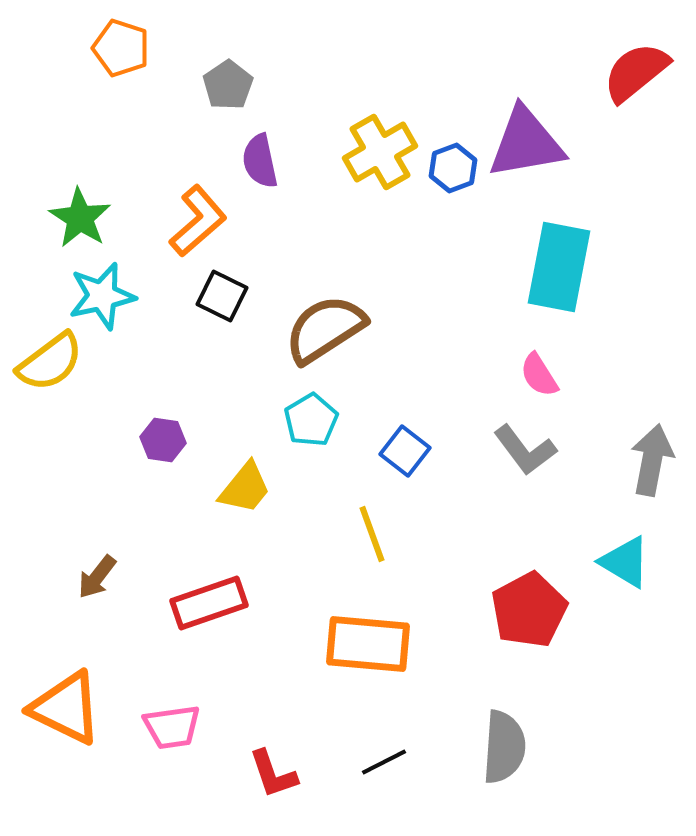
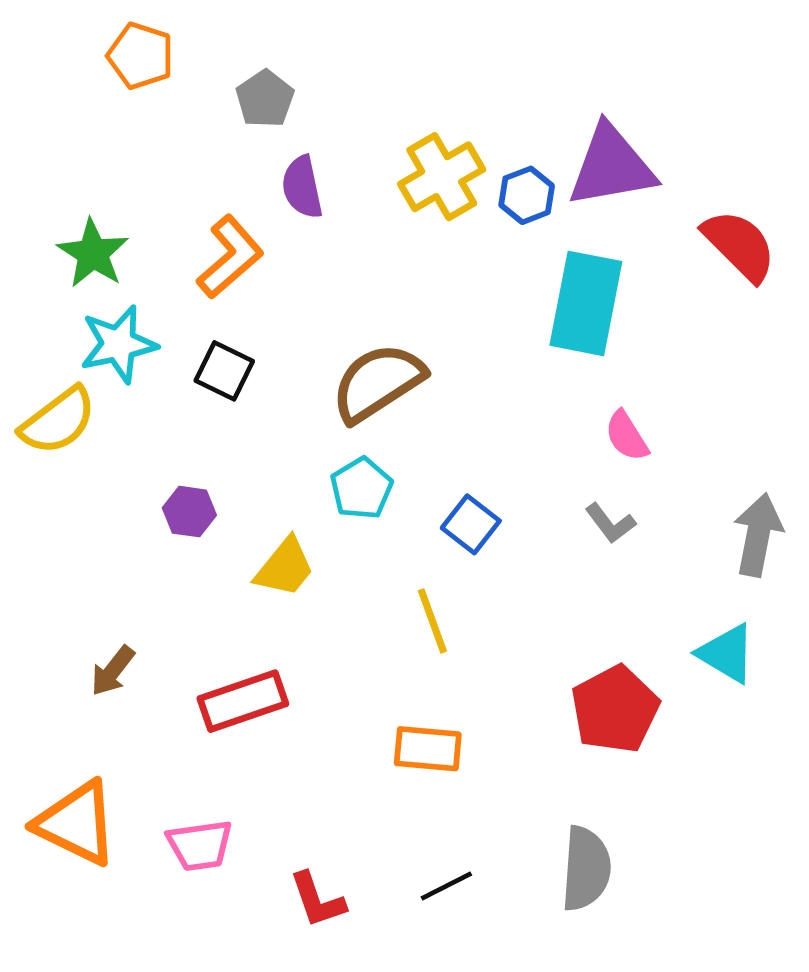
red semicircle: (636, 72) -> (739, 245), moved, turned 84
cyan rectangle: (559, 267) -> (586, 303), moved
black square: (222, 296) -> (224, 371), moved
gray L-shape: (525, 450) -> (610, 523), size x0.7
orange rectangle: (368, 644) -> (428, 749), size x0.7

